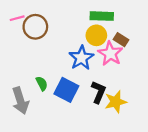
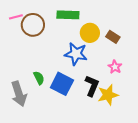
green rectangle: (102, 16) -> (68, 15), moved
pink star: (110, 54) -> (115, 67), moved, size x0.6
blue star: (81, 58) -> (76, 54), turned -30

